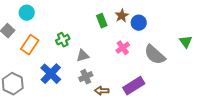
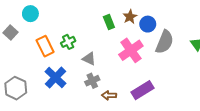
orange rectangle: (30, 45) -> (45, 46), moved, turned -60
pink cross: (123, 48) -> (131, 50), size x1.6
gray semicircle: (155, 55) -> (165, 42), moved, turned -110
gray triangle: (83, 56) -> (89, 59), turned 40

